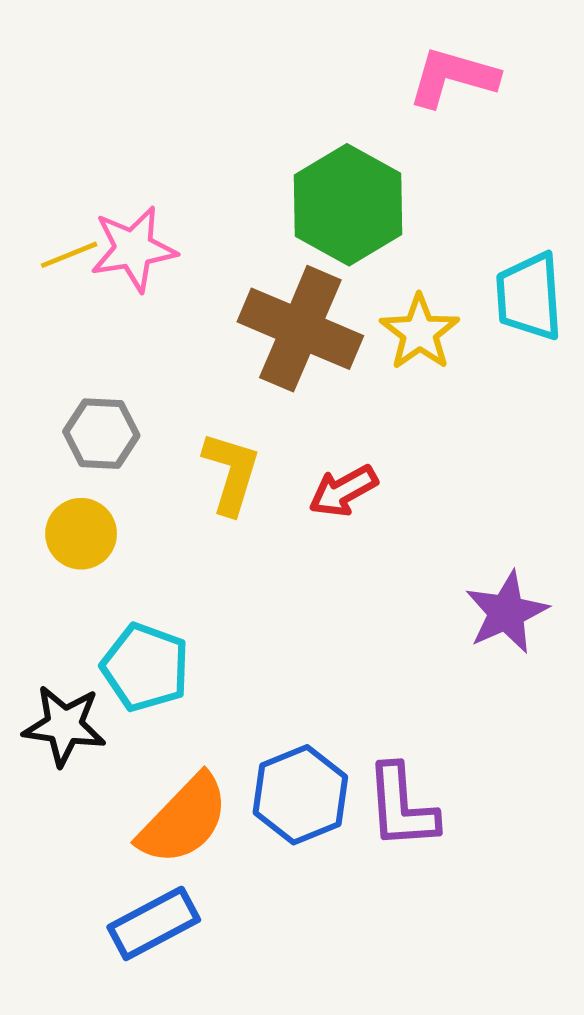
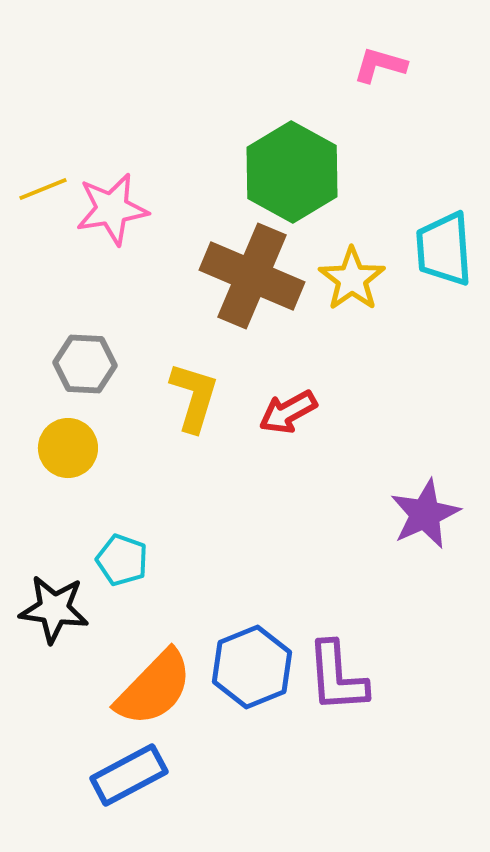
pink L-shape: (453, 77) -> (380, 65), size x0.7
yellow line: (69, 255) -> (43, 189), moved
cyan pentagon: (145, 667) -> (122, 560), size x0.7

